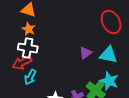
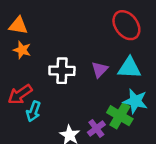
white cross: (28, 48) -> (62, 71), moved

